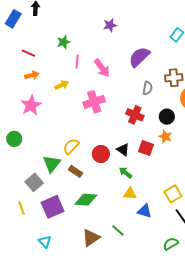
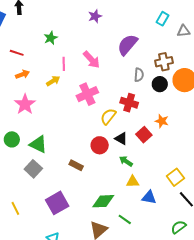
pink line: (77, 61) -> (64, 64), moved
black circle: (167, 117) -> (160, 84), moved
yellow semicircle: (71, 146) -> (108, 116), moved
red square: (146, 148) -> (144, 135), turned 35
green triangle: (52, 164) -> (38, 144), moved, turned -36
gray square: (34, 182) -> (33, 169), moved
green diamond: (86, 200) -> (103, 201), moved
yellow line: (22, 208) -> (15, 208), moved

